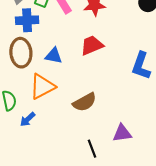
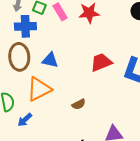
red trapezoid: (92, 45) -> (101, 62), moved
brown semicircle: (85, 102) -> (79, 104), size x0.6

